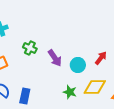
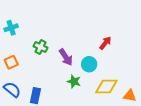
red arrow: (101, 58) -> (105, 43), moved
green star: (70, 92) -> (74, 81), moved

